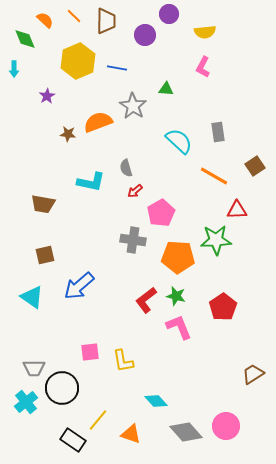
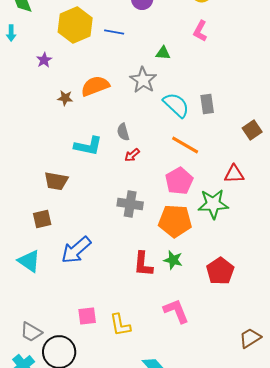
gray star: (133, 106) -> (143, 80), moved
gray rectangle: (218, 132) -> (207, 104), moved
orange line: (214, 176) -> (185, 145), moved
brown trapezoid: (43, 204) -> (56, 181), moved
pink pentagon: (161, 213) -> (179, 181), moved
red L-shape: (146, 300) -> (143, 264), turned -48
pink L-shape: (179, 327) -> (176, 311), moved
gray trapezoid: (34, 368) -> (31, 332), turned 30

